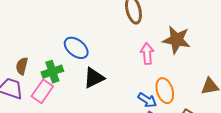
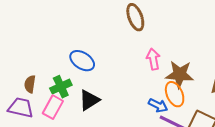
brown star: (177, 40) -> (180, 74), moved
black triangle: (94, 78) -> (89, 100), moved

